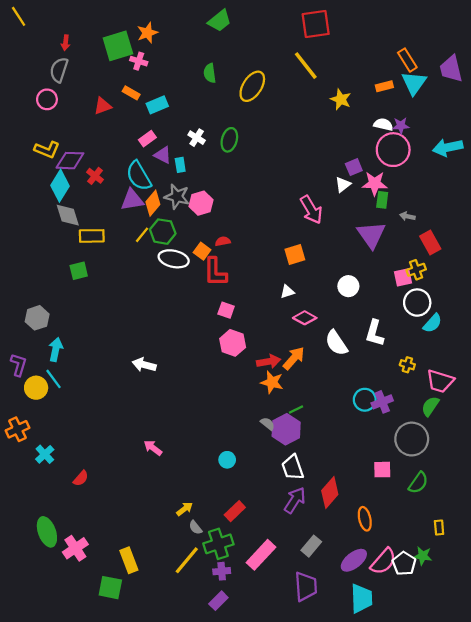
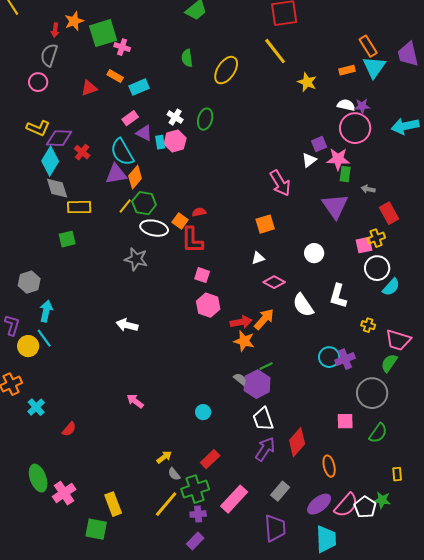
orange star: (147, 33) -> (74, 21), moved
gray star: (177, 197) -> (136, 259), moved
pink hexagon: (201, 203) -> (175, 141), moved

